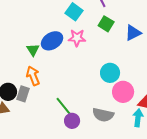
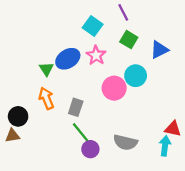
pink star: (77, 38) -> (96, 55), turned 30
cyan circle: (110, 73) -> (136, 76), moved
pink circle: (123, 92) -> (114, 88), moved
gray rectangle: (23, 94) -> (76, 107), moved

